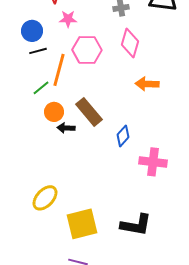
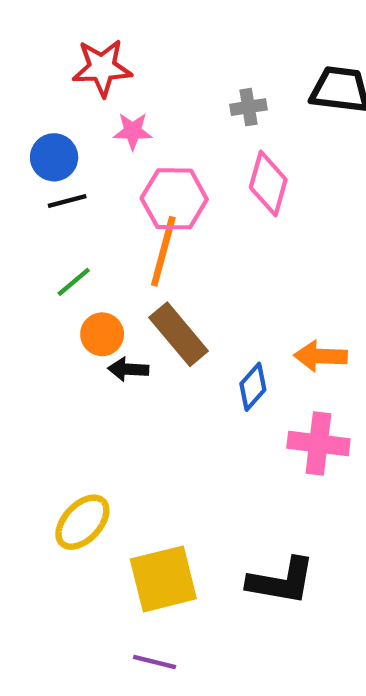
orange line: (59, 70) -> (163, 251), moved
orange arrow: (147, 84) -> (321, 356), moved

